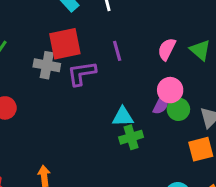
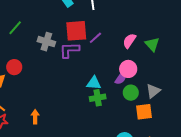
red square: (65, 44) -> (76, 31), moved
purple line: (117, 51) -> (95, 38), turned 56
green circle: (178, 109) -> (131, 93), moved

